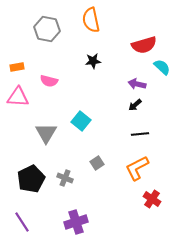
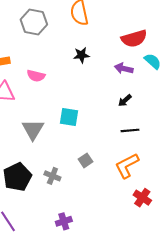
purple arrow: (137, 84) -> (124, 68), moved
cyan square: (81, 121) -> (69, 117), turned -30
purple cross: (76, 222) -> (64, 221), size x0.7

